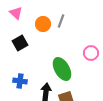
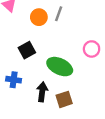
black square: (20, 43) -> (27, 50), moved
green ellipse: (62, 69) -> (60, 67), turned -35

